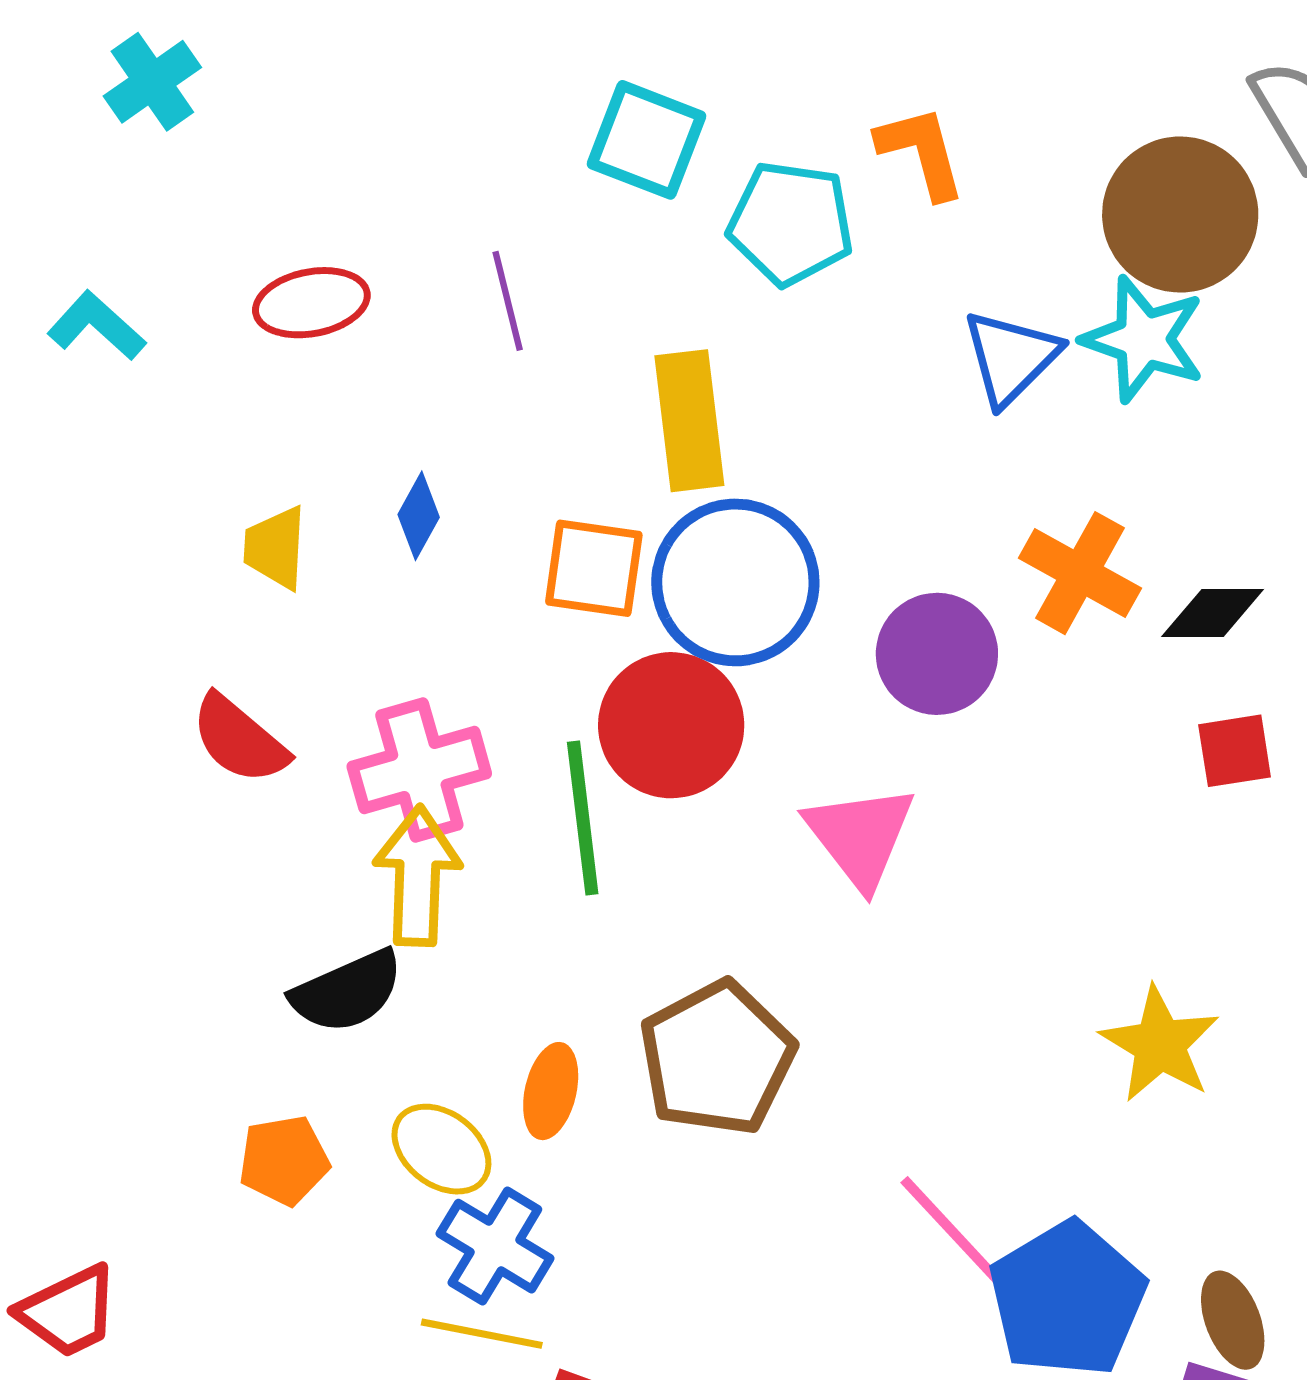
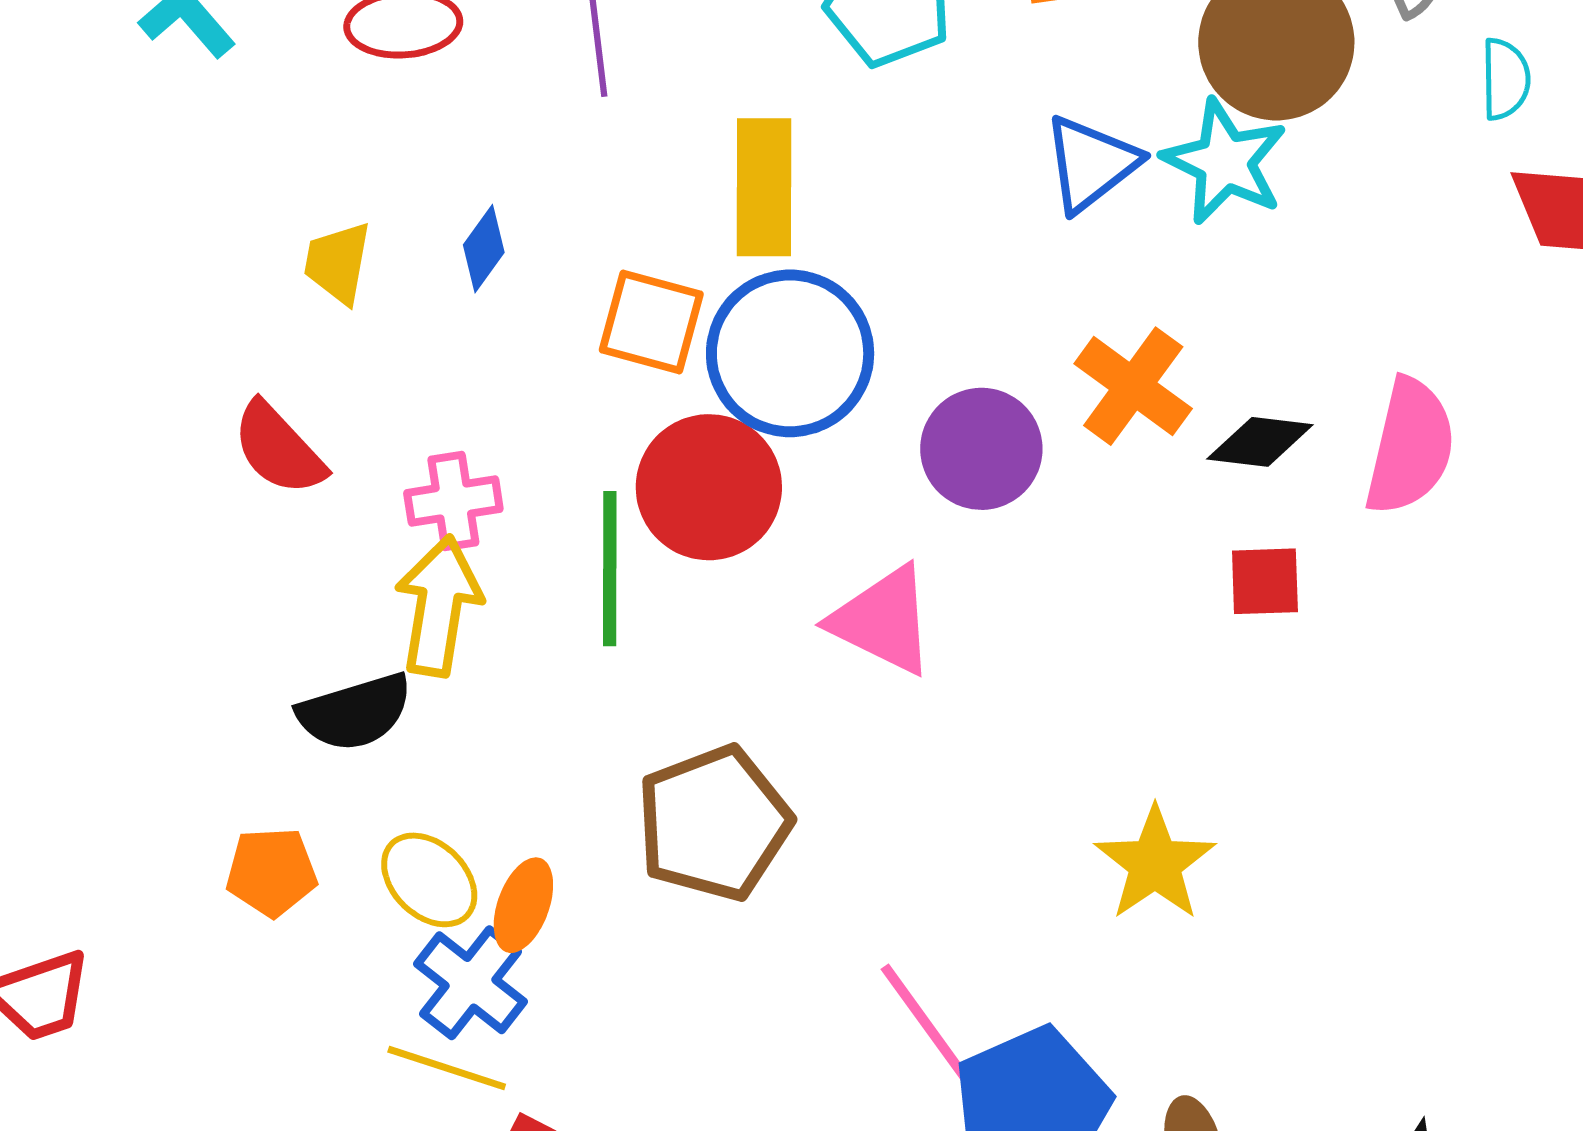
pink cross: (419, 770) -> (453, 501), size x0.7
pink triangle: (860, 836) -> (883, 620), turned -33
orange ellipse: (551, 1091) -> (523, 905), moved

